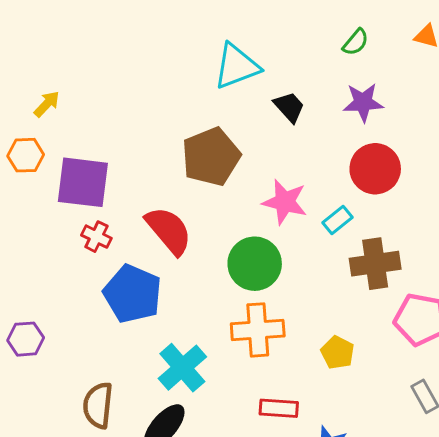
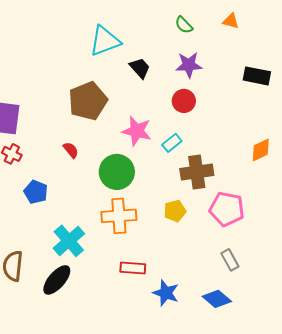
green semicircle: (356, 42) -> (184, 25), turned 96
red circle: (375, 169) -> (184, 101), moved, size x0.7
red semicircle: (169, 231) -> (71, 150), moved, size x0.5
blue pentagon: (133, 294) -> (36, 192), size x0.6
yellow pentagon: (338, 353) -> (175, 211), moved, turned 30

